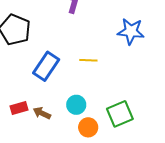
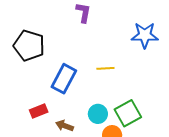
red rectangle: (19, 108) -> (39, 111), moved
green square: (120, 114) -> (128, 113), moved

